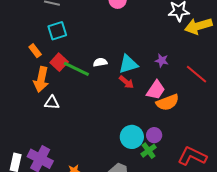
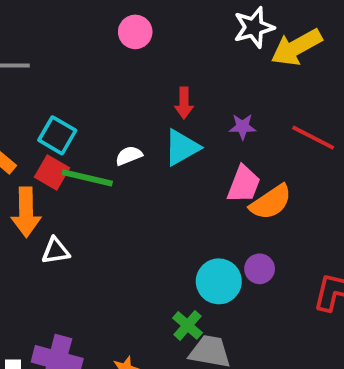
cyan square: (57, 31) -> (57, 135), moved, turned -30
red arrow: (126, 82) -> (184, 103), moved, turned 63
green cross: (149, 151) -> (188, 325), moved

